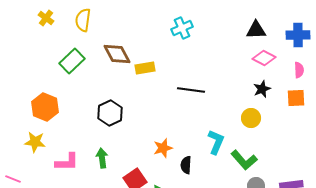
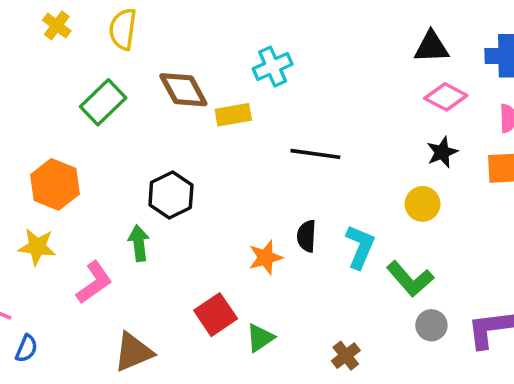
cyan cross: (182, 28) -> (273, 67), moved
green arrow: (102, 158) -> (139, 243), moved
pink L-shape: (67, 162) -> (94, 282), turned -35
black semicircle: (186, 165) -> (307, 236), moved

